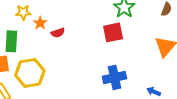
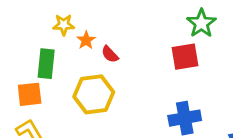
red semicircle: (58, 33) -> (110, 54), turned 64
yellow hexagon: (30, 73) -> (94, 94), moved

